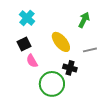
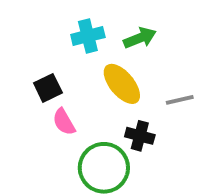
cyan cross: (27, 18) -> (88, 36), moved, turned 35
green arrow: (84, 20) -> (140, 38), moved, turned 42

